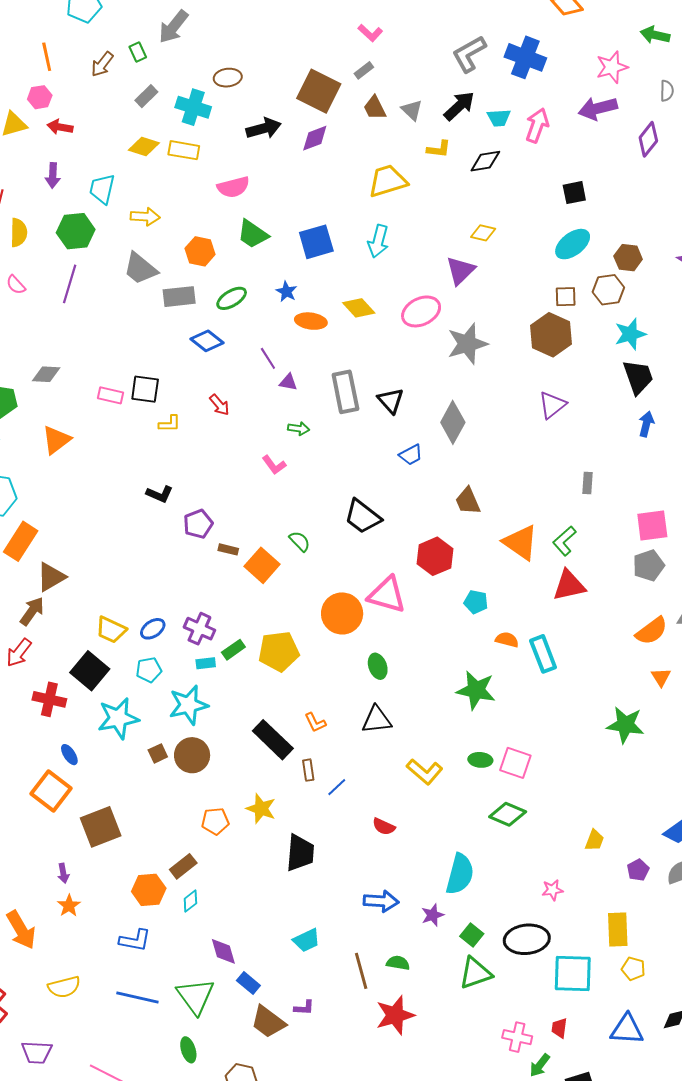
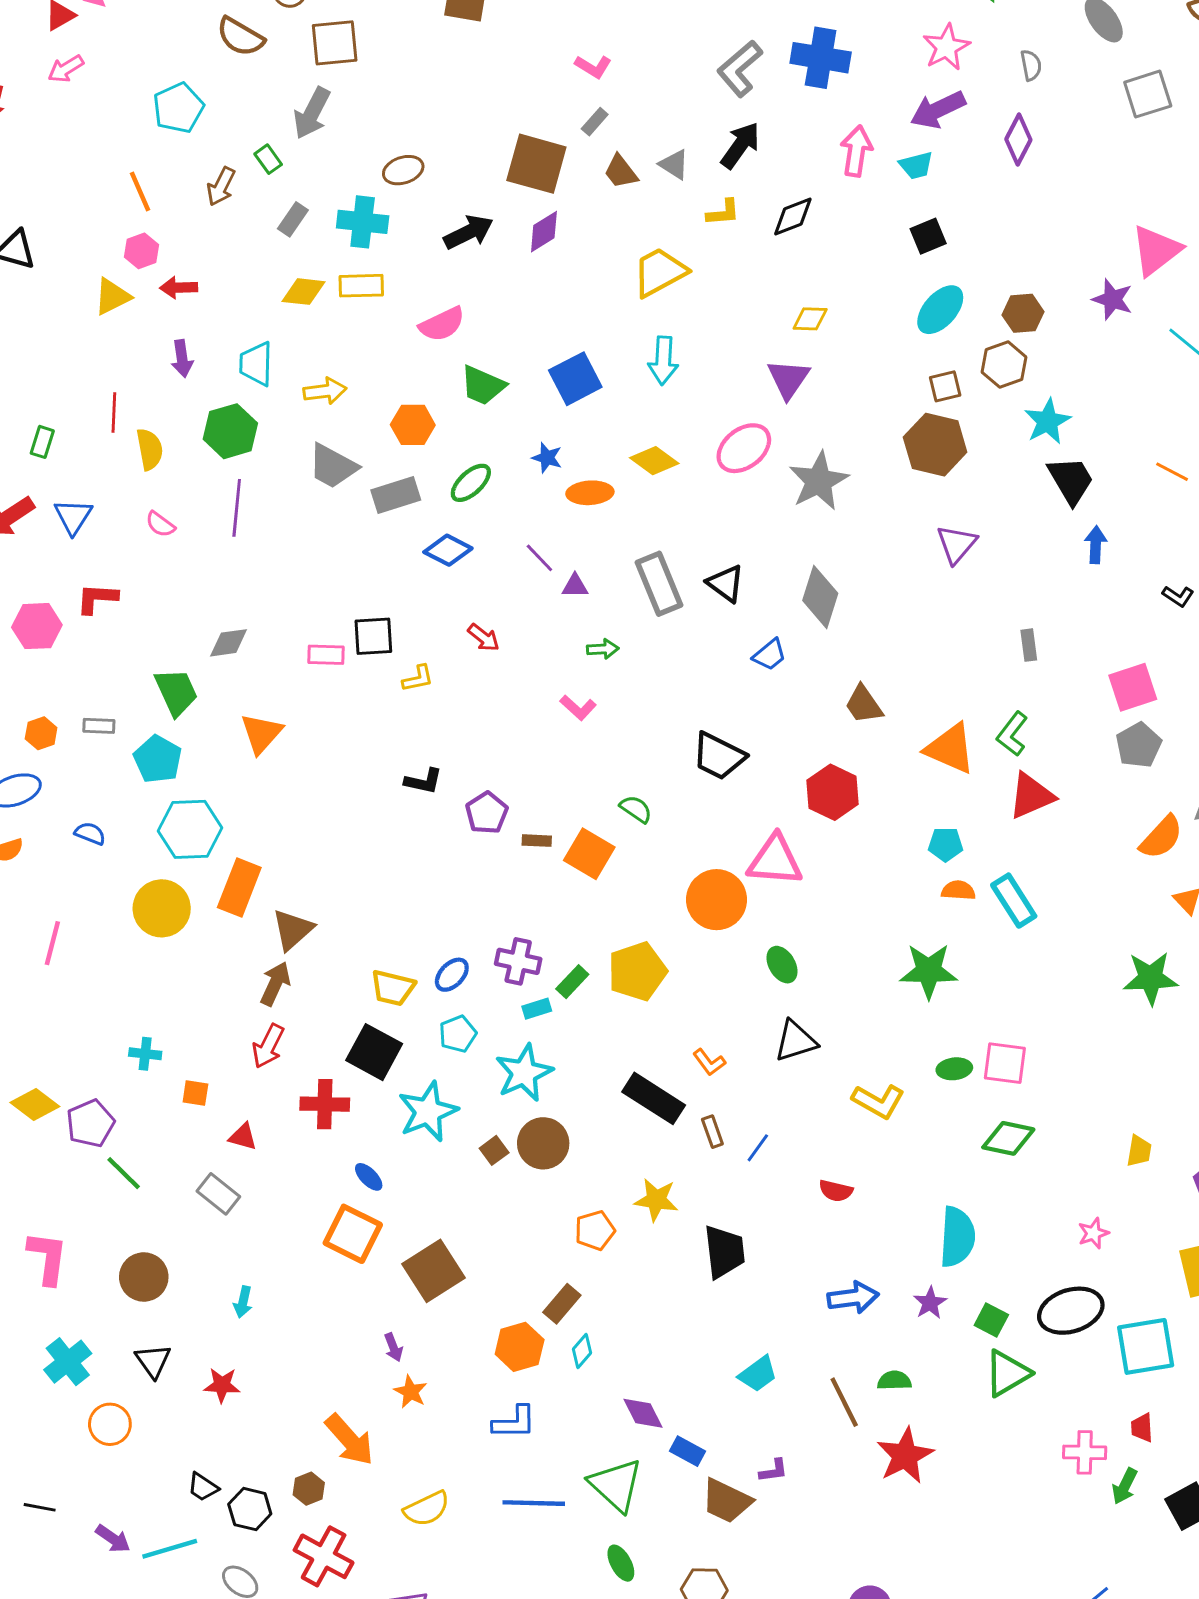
cyan trapezoid: (499, 118) -> (916, 165), moved
cyan pentagon: (476, 602) -> (946, 844), moved

